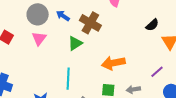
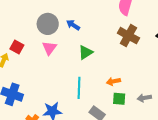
brown cross: (90, 23) -> (128, 36), moved
orange arrow: (113, 63) -> (113, 81), moved, size x0.6

